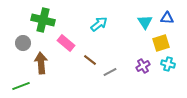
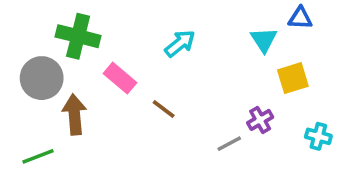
blue triangle: (167, 18) -> (300, 18), moved
gray circle: (23, 43) -> (42, 78), size x1.5
cyan cross: (168, 64) -> (318, 136), moved
gray line: (110, 72) -> (229, 144), moved

